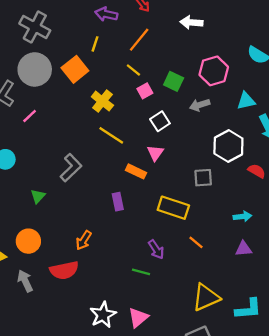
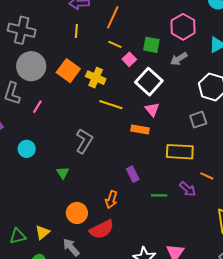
orange square: (75, 69) -> (68, 71), moved
white square: (160, 121) -> (149, 82), size x1.5
purple rectangle: (118, 202) -> (133, 174), moved
orange circle: (28, 241) -> (77, 213), moved
purple arrow: (156, 249) -> (188, 189), moved
green line: (141, 272) -> (159, 195), moved

